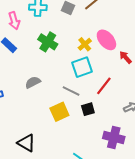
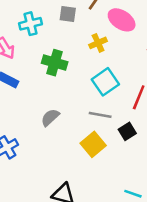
pink ellipse: (106, 40) -> (122, 20), moved
yellow cross: (85, 44) -> (98, 43), moved, turned 32

